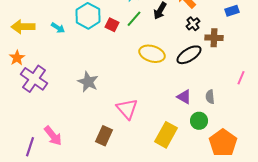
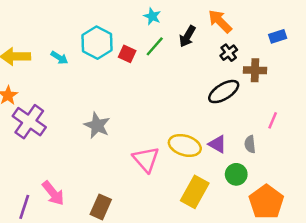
yellow ellipse: (152, 54) -> (185, 145), moved
pink line: (241, 78) -> (273, 120), moved
brown rectangle: (104, 136) -> (101, 207), moved

